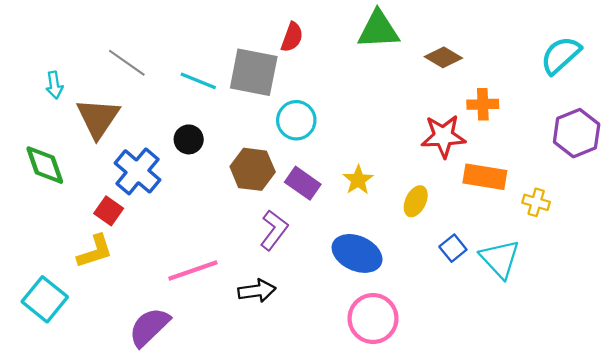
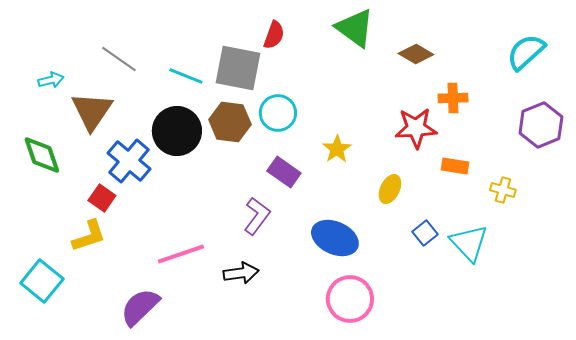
green triangle: (378, 30) -> (355, 28), turned 39
cyan arrow: (54, 85) -> (51, 80), turned -95
black circle: (189, 139) -> (177, 131), size x1.8
brown hexagon: (253, 169) -> (230, 122), moved
orange rectangle: (485, 177) -> (455, 166), size x0.7
yellow star: (358, 180) -> (337, 149), moved

